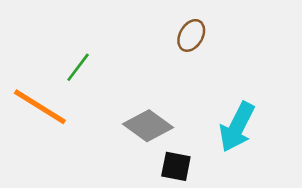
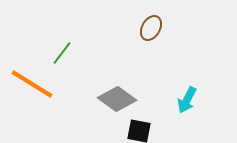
cyan arrow: (237, 127) -> (187, 100), size x0.7

